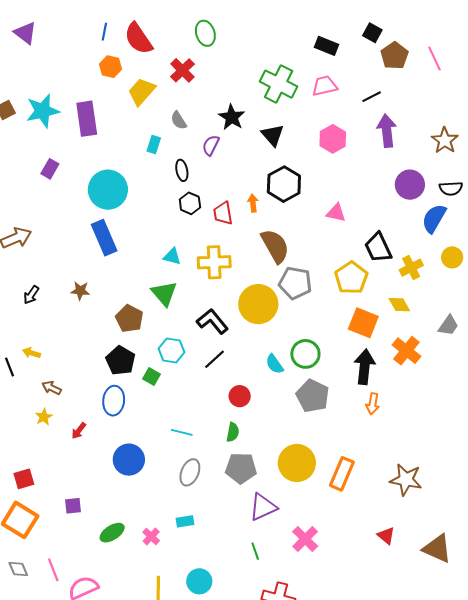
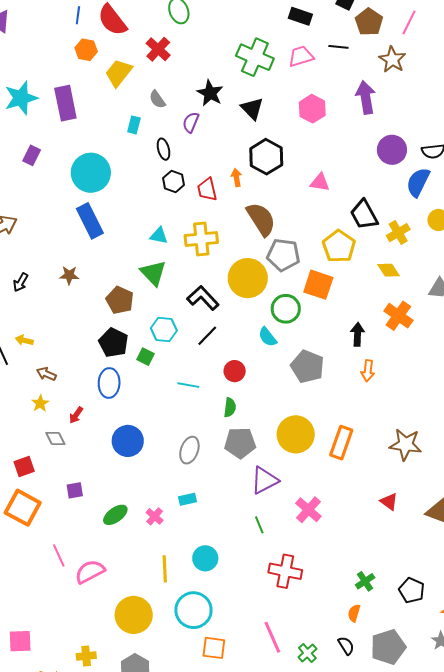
pink line: (434, 58) -> (409, 22), turned 55
black line: (372, 97) -> (338, 47), moved, turned 36
brown star: (445, 140) -> (392, 60), moved
orange square: (363, 323) -> (318, 285), moved
green circle: (305, 354) -> (286, 309), moved
black arrow: (365, 367) -> (358, 334), size x0.7
cyan line: (182, 432) -> (188, 385), moved
gray diamond: (18, 569) -> (55, 438), moved

